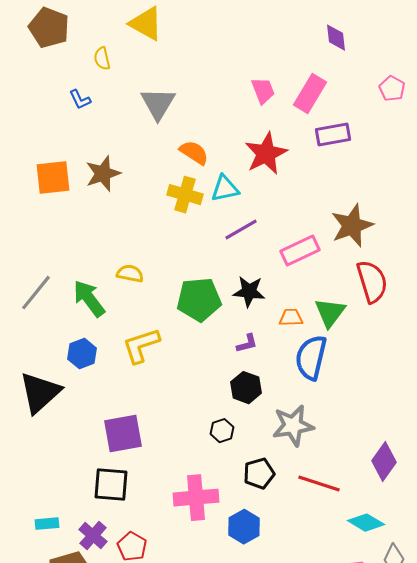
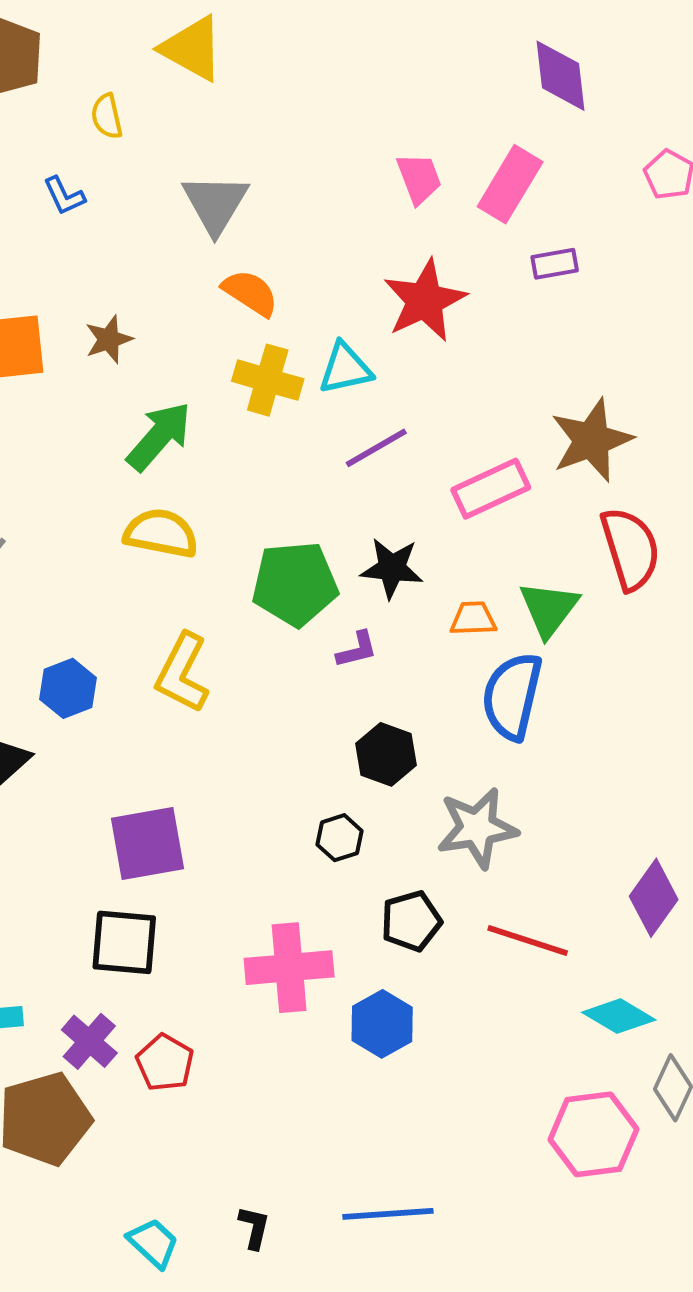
purple diamond: (336, 38) -> (561, 76), size x1.4
purple rectangle: (333, 135) -> (555, 264), size x0.7
orange semicircle: (194, 153) -> (250, 293), moved
brown star: (103, 174) -> (109, 339), size x0.7
yellow semicircle: (130, 274) -> (161, 533), size x1.4
green arrow: (89, 299) -> (159, 436), moved, turned 78
purple L-shape: (247, 344) -> (357, 650), moved
yellow L-shape: (141, 346) -> (182, 673), turned -45

